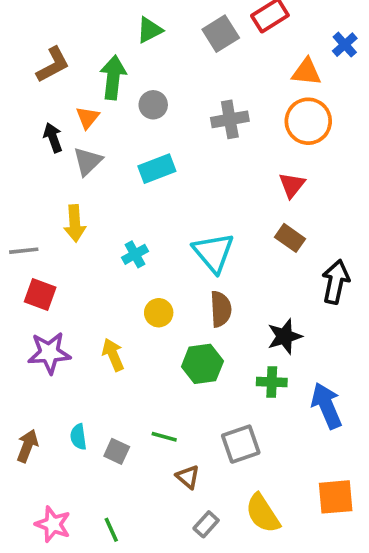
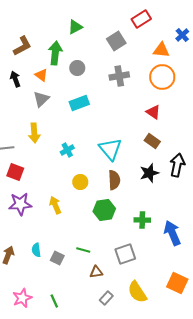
gray square: (221, 34) -> (116, 41), moved
orange triangle: (88, 118) -> (41, 75), turned -32
black arrow: (53, 138) -> (15, 79), moved
red triangle: (292, 185) -> (153, 112), turned -35
black star: (285, 336) -> (149, 173), moved
brown triangle: (188, 477) -> (96, 272), turned -48
orange square: (336, 497) -> (177, 283), turned 30
pink star: (53, 524) -> (22, 298), turned 30

